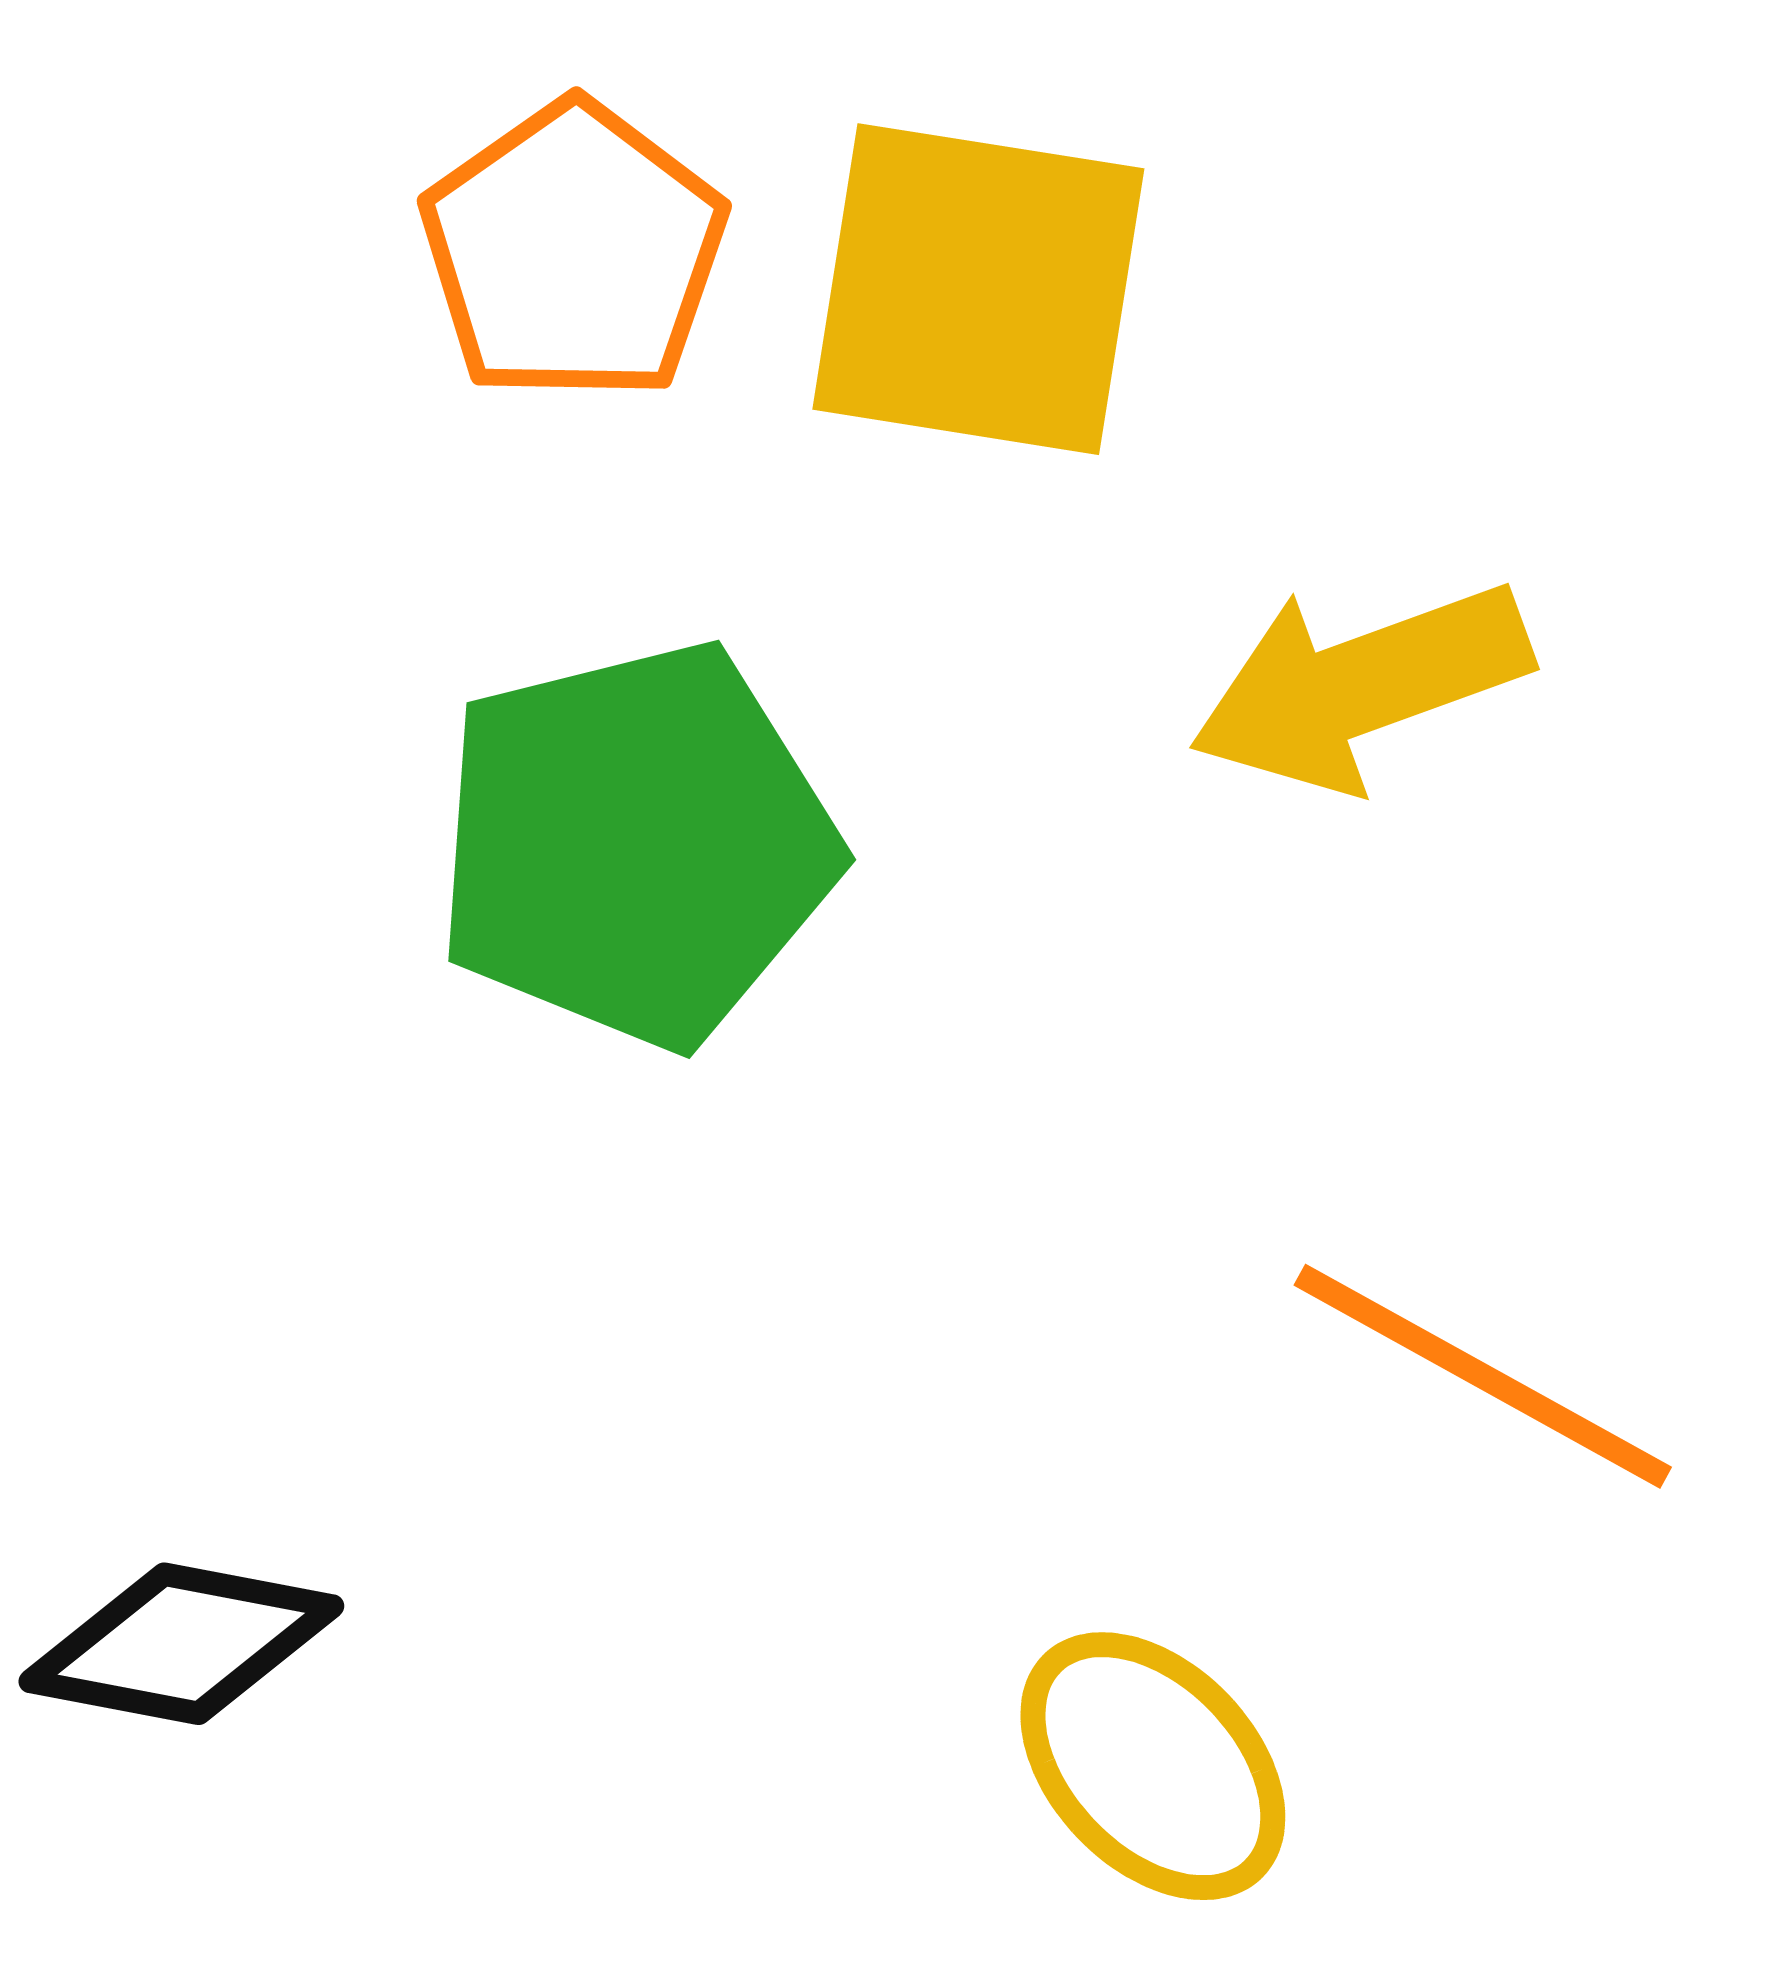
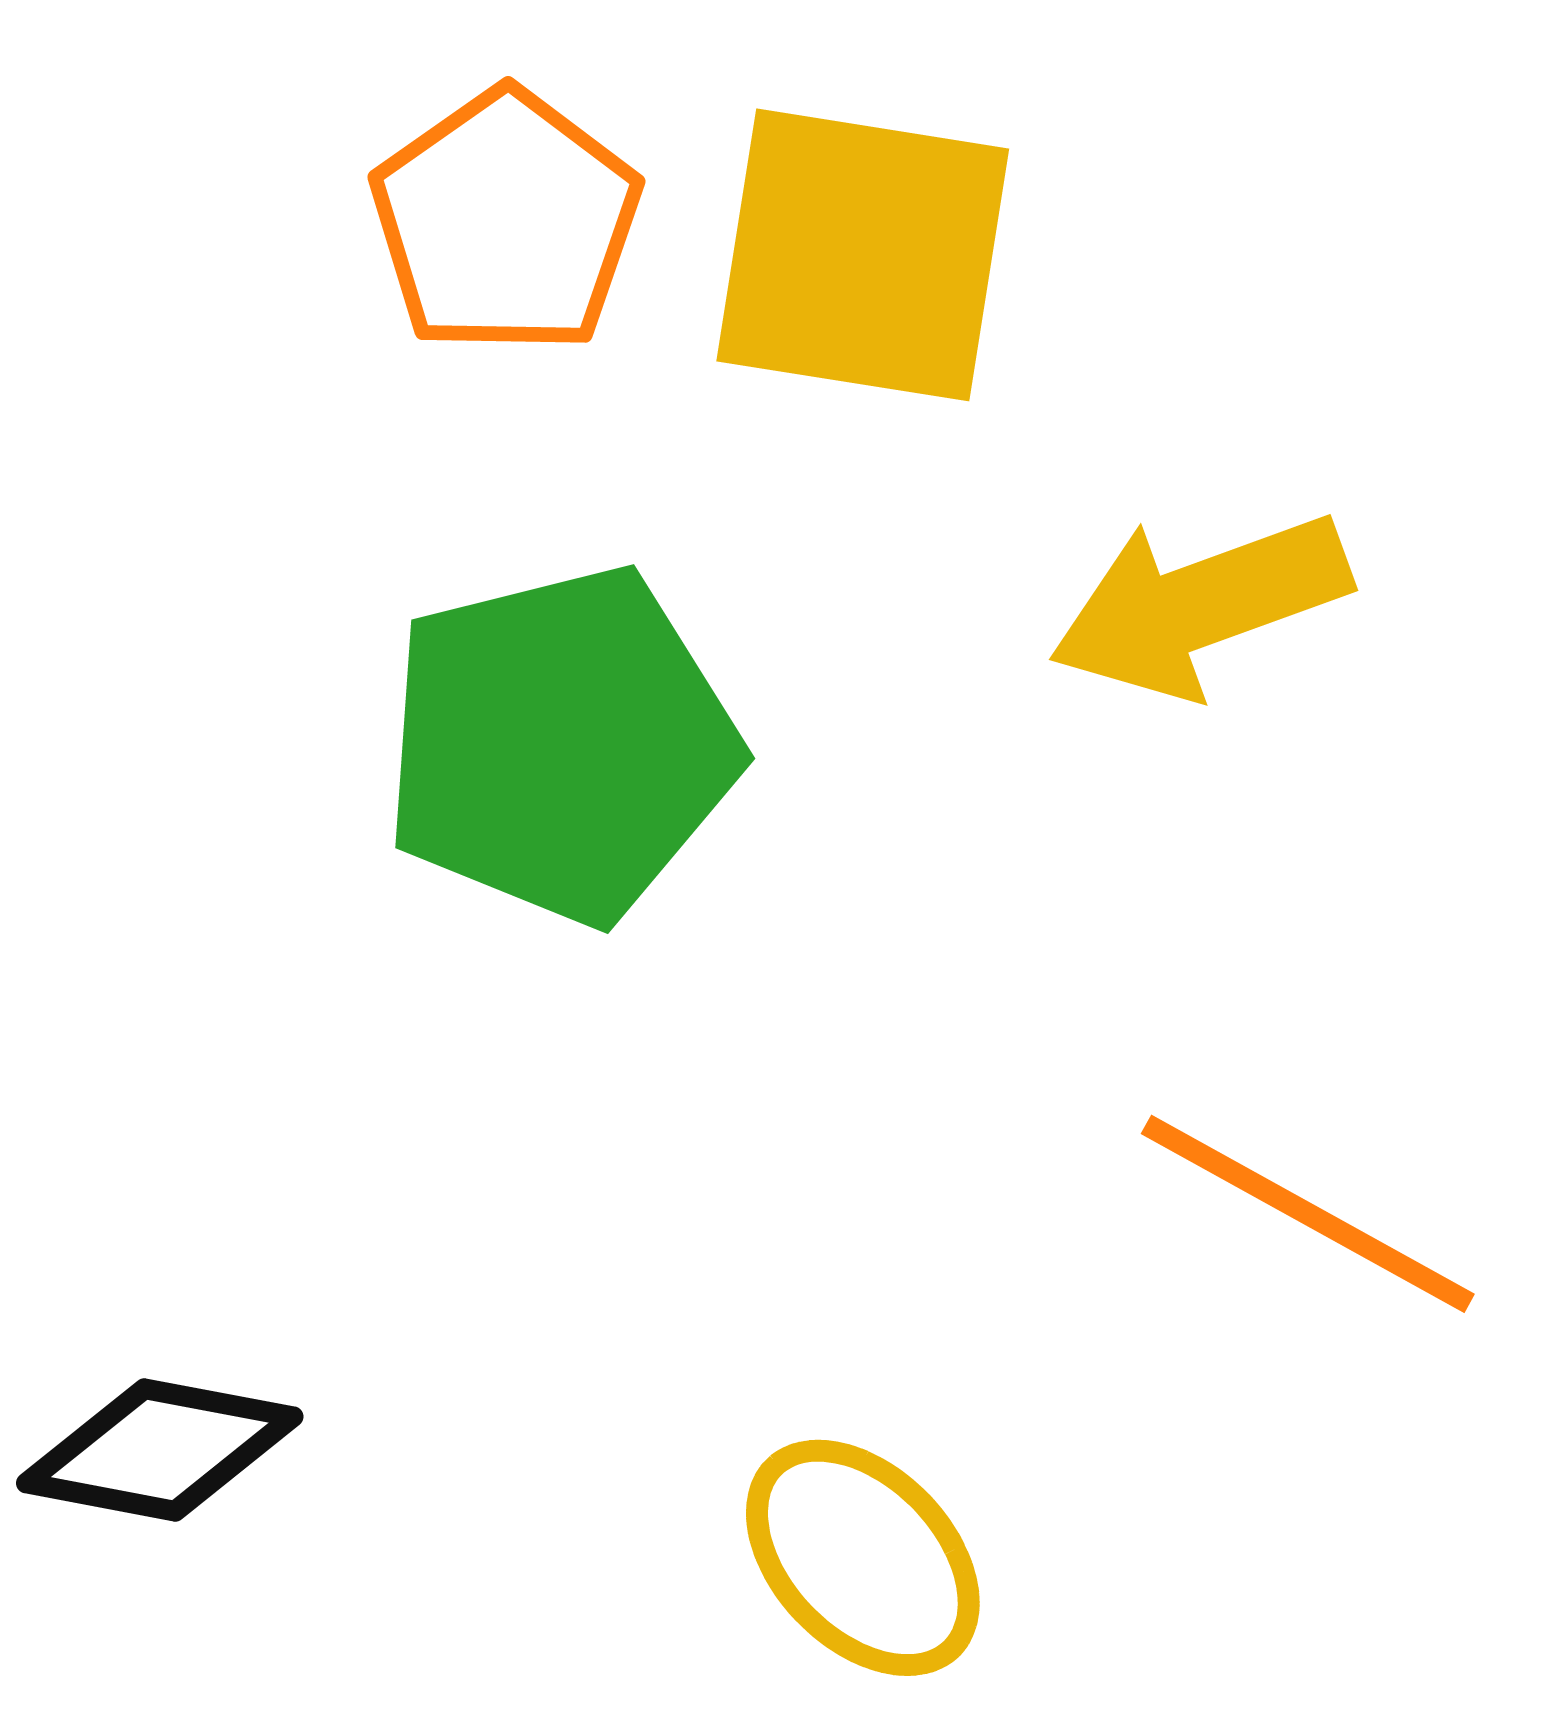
yellow ellipse: (1153, 1766) -> (863, 1558), moved

